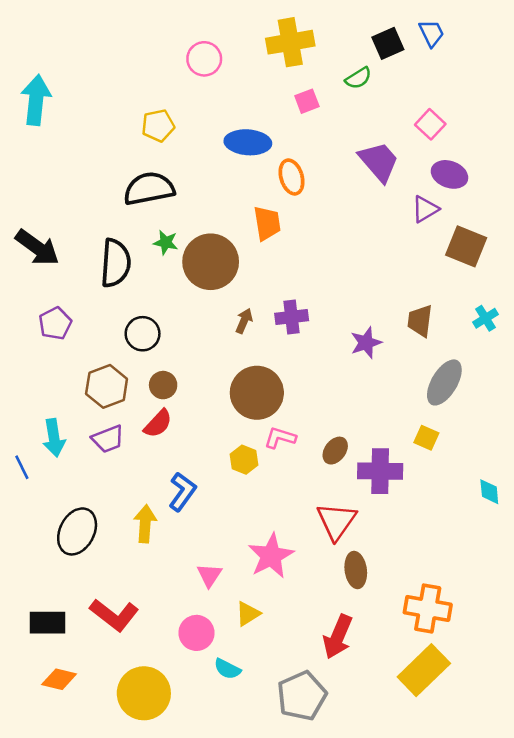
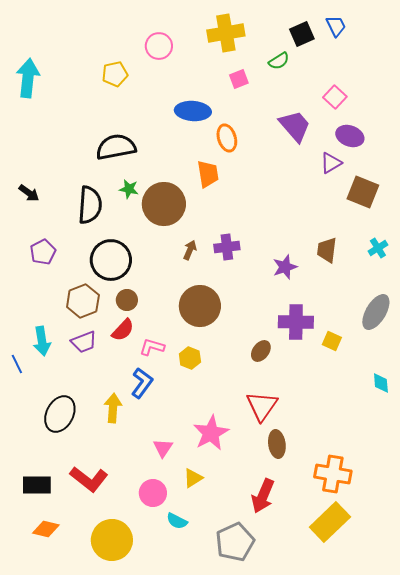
yellow pentagon: (158, 126) -> (115, 74), moved
black arrow: (37, 248) -> (29, 193), size x0.6
black circle: (143, 334) -> (111, 260), size x1.5
gray ellipse: (444, 382) -> (376, 312), moved
pink L-shape: (280, 438) -> (152, 347), moved
purple cross: (380, 471) -> (296, 322), moved

